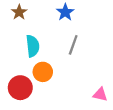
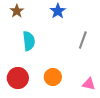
gray line: (73, 45) -> (83, 40), moved
orange circle: (43, 72) -> (53, 77), moved

